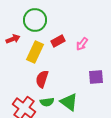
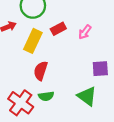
green triangle: (69, 102) -> (87, 96), moved

